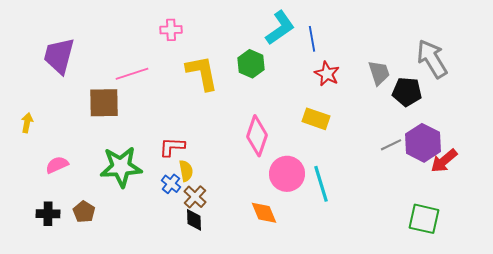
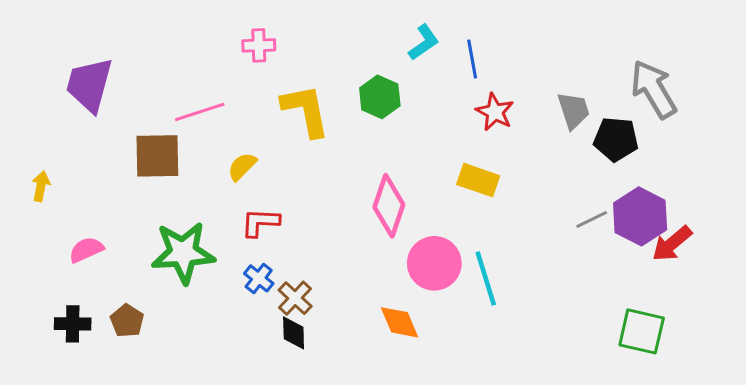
cyan L-shape: (280, 28) -> (424, 42), size x0.7
yellow semicircle: (186, 171) -> (242, 166), moved, turned -125

